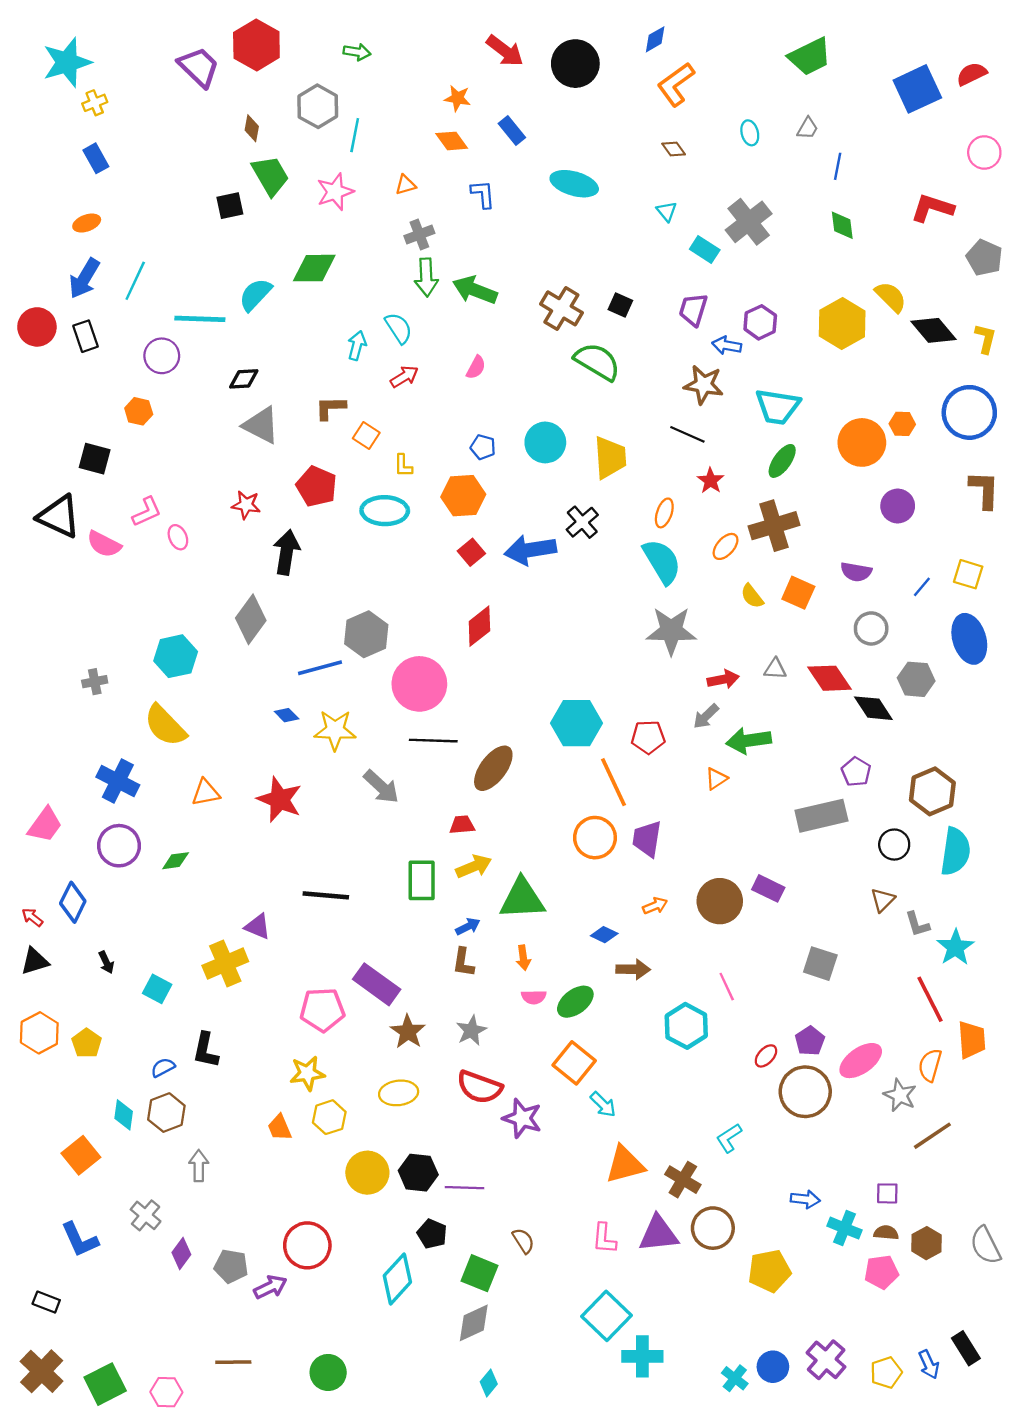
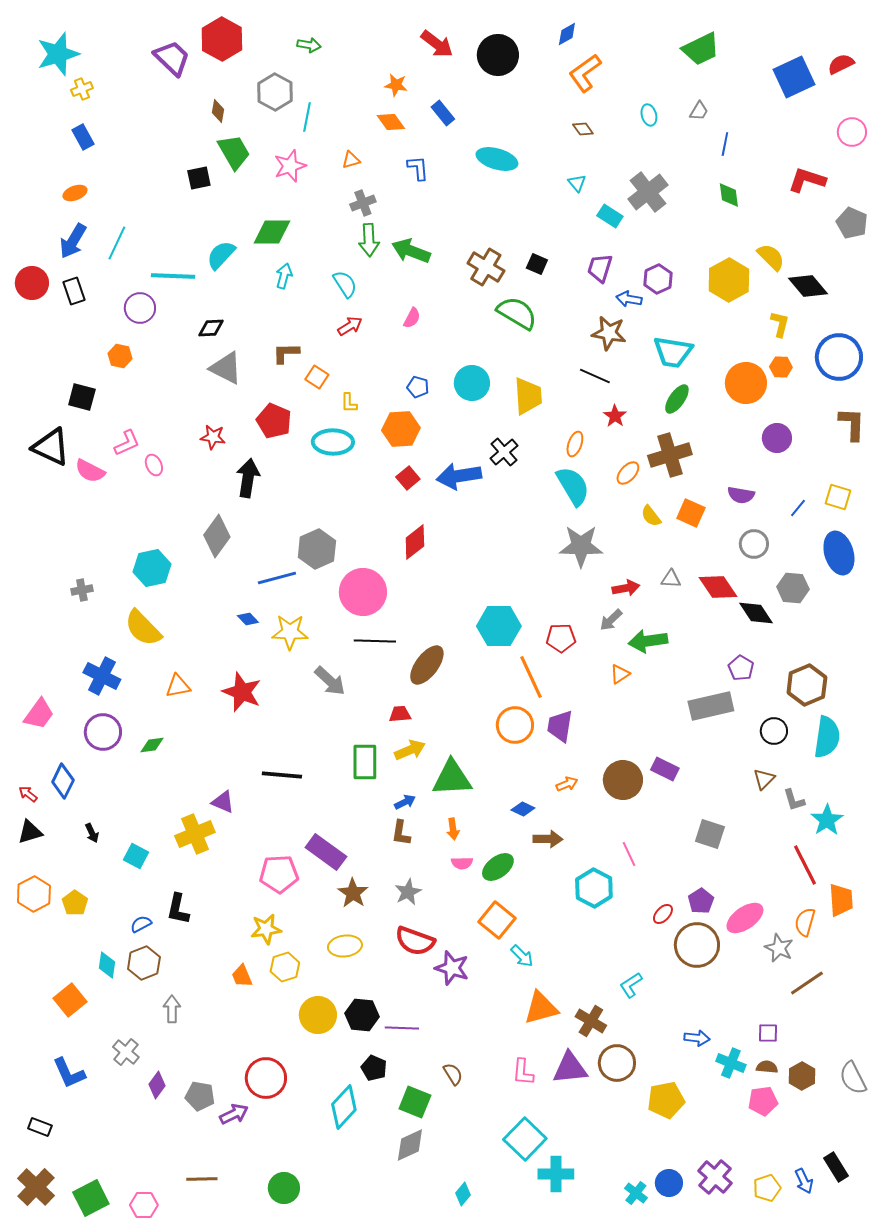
yellow L-shape: (985, 338) -> (780, 324), moved
cyan arrow: (357, 345) -> (284, 276), moved
cyan diamond: (489, 1383) -> (463, 1194), moved

